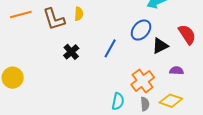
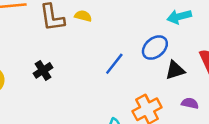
yellow semicircle: (79, 14) -> (83, 16), turned -88
black cross: (71, 52) -> (43, 70), moved

